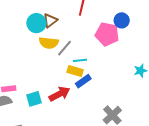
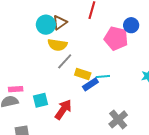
gray line: (64, 48) -> (65, 61), moved
cyan line: (80, 60) -> (103, 76), moved
red arrow: (60, 94) -> (63, 110), moved, turned -30

